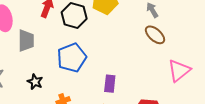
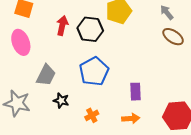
gray trapezoid: (26, 41) -> (46, 75), moved, turned 35

